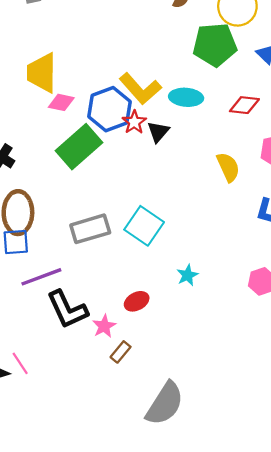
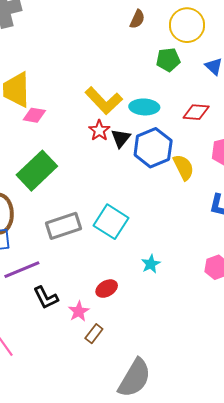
green pentagon: (215, 45) -> (168, 60), size x0.6
blue hexagon: (109, 109) -> (153, 148), moved
green rectangle: (79, 147) -> (37, 171), moved
black L-shape: (67, 309) -> (46, 298), size x0.7

